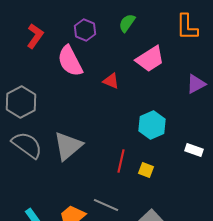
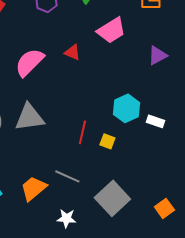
pink semicircle: (70, 61) -> (29, 62), moved, turned 72
cyan hexagon: (152, 125) -> (126, 108), moved
gray triangle: (68, 146) -> (29, 117), turned 32

